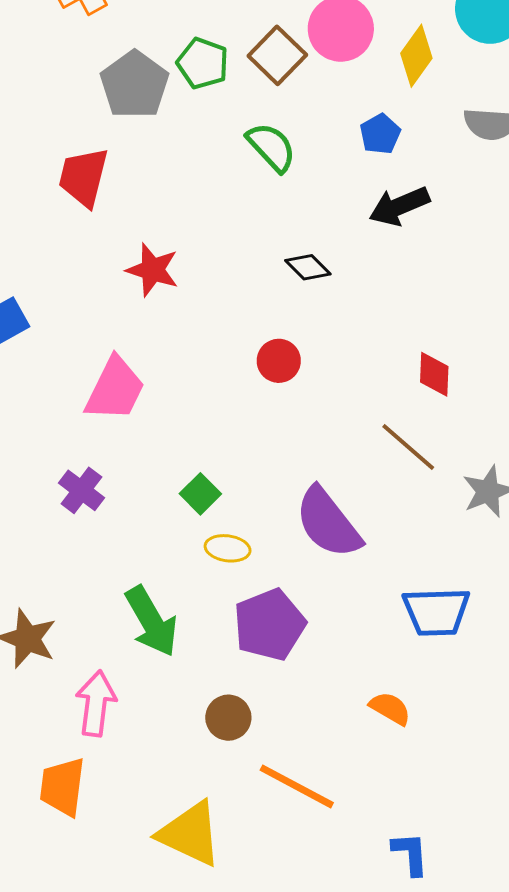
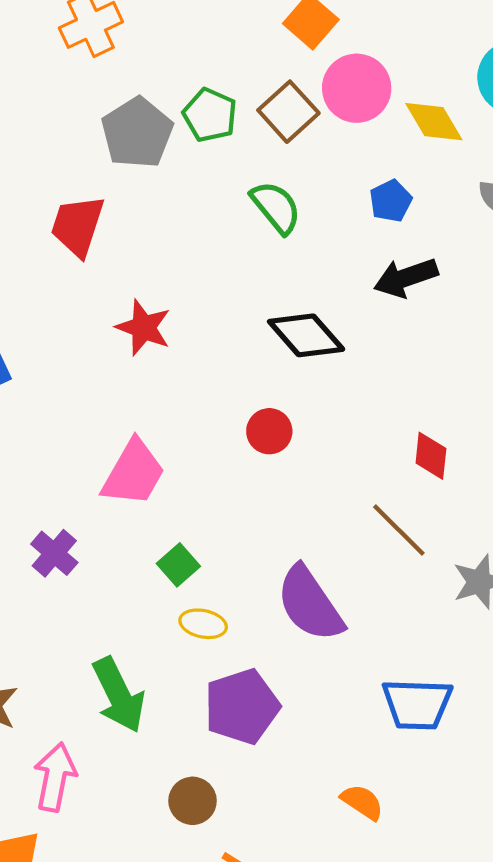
yellow diamond: (416, 56) -> (434, 122), turned -70
black diamond: (308, 267) -> (306, 335), size x1.6
pink trapezoid: (115, 389) -> (133, 473), moved

